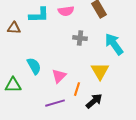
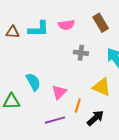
brown triangle: (14, 28) -> (13, 32), moved
yellow triangle: (100, 71) -> (102, 87), turned -36

